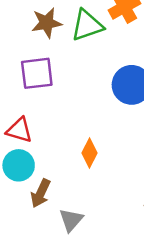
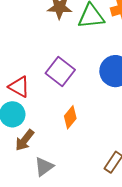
purple square: (37, 73) -> (60, 71), moved, turned 32

